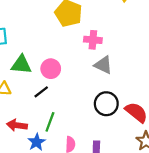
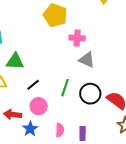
pink circle: (51, 69) -> (39, 106), moved
green line: (50, 122) -> (65, 88), moved

